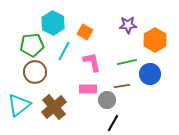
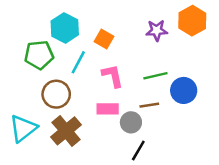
orange hexagon: (155, 40) -> (192, 21), moved
brown circle: (35, 72) -> (56, 94), moved

